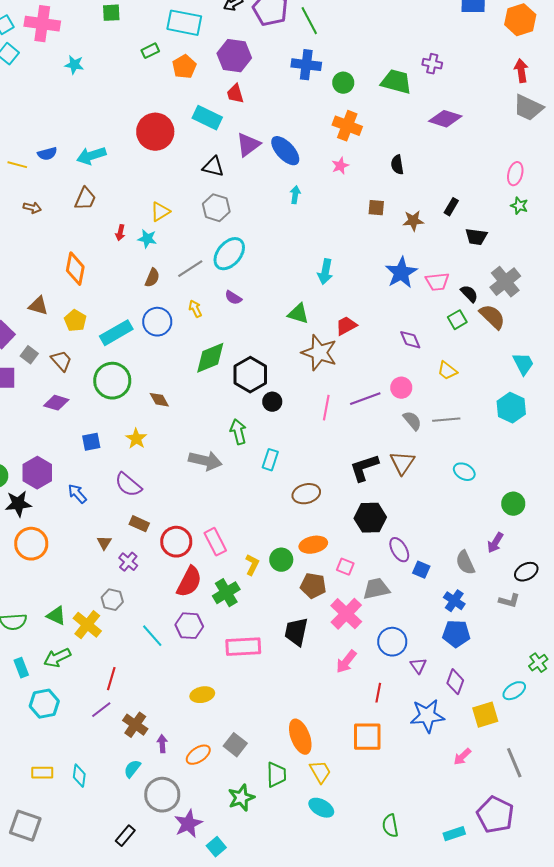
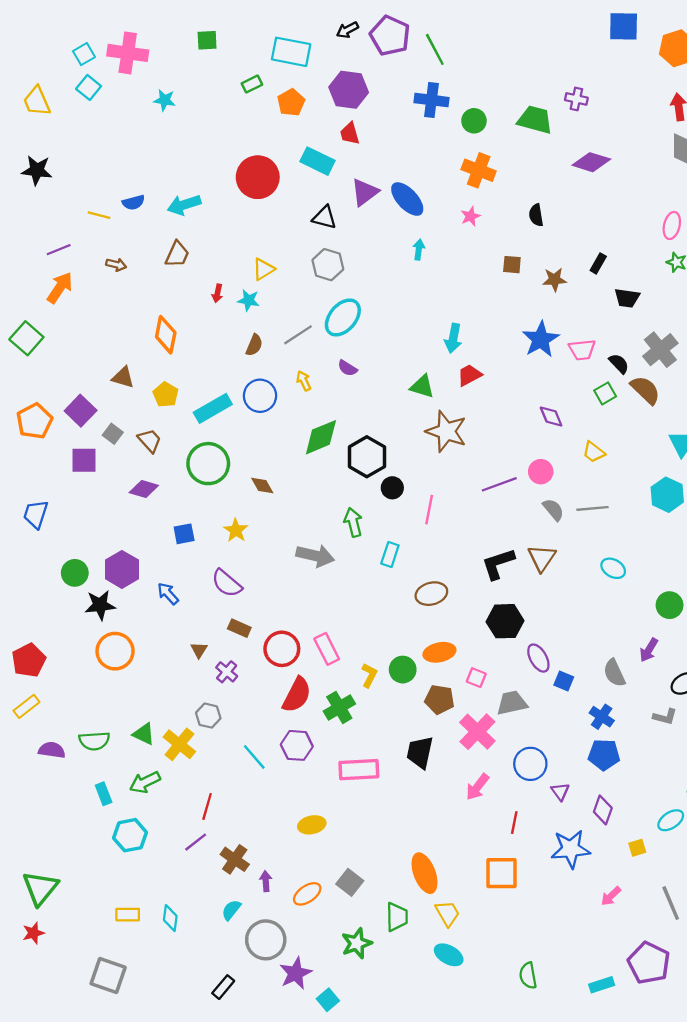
red trapezoid: (346, 326) -> (469, 375), moved
pink line: (326, 408) -> (429, 510), moved
yellow square: (485, 715) -> (637, 848), size x0.6

